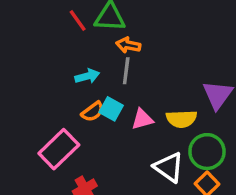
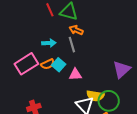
gray line: (126, 71) -> (72, 45), turned -35
yellow semicircle: (181, 119) -> (95, 96), moved
pink rectangle: (59, 149) -> (26, 64), moved

